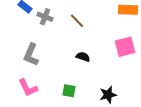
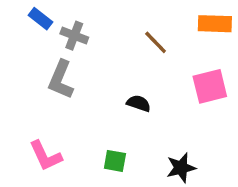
brown line: (77, 21) -> (156, 42), moved
gray L-shape: (31, 55) -> (61, 80), moved

